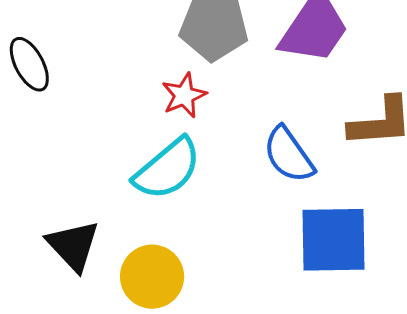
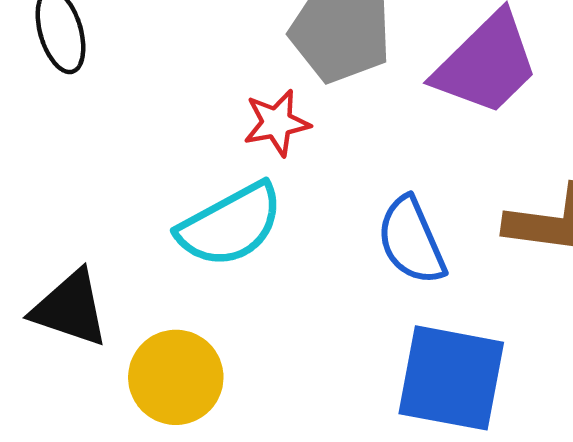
black triangle: (73, 246) -> (70, 309), turned -40

